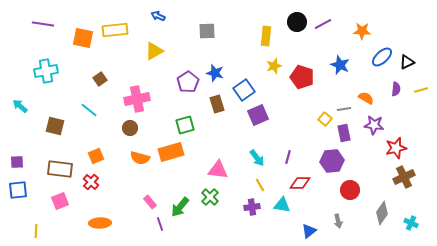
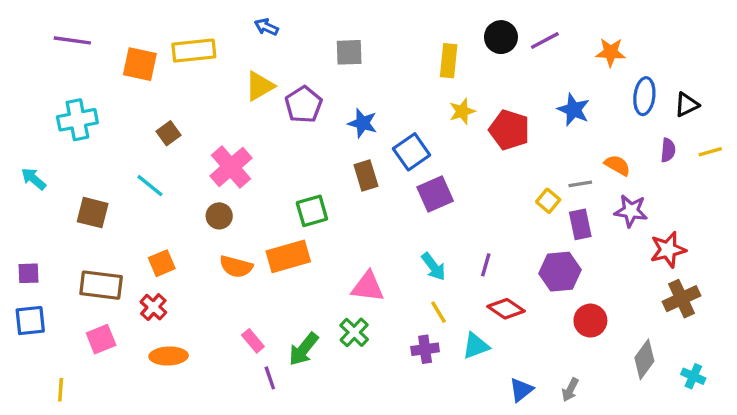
blue ellipse: (382, 57) -> (644, 96), turned -40
purple pentagon: (188, 82) -> (304, 105), moved
pink cross: (137, 99) -> (231, 167), turned -30
red diamond: (300, 183) -> (506, 309), turned 35
cyan triangle: (282, 205) -> (476, 346), turned -30
gray arrow: (338, 221) -> (570, 390), moved, turned 40
orange ellipse: (100, 223) -> (169, 356), moved

